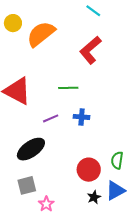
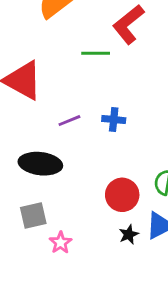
green line: (68, 88) -> (96, 53), moved
black ellipse: (31, 149) -> (40, 164), turned 40

